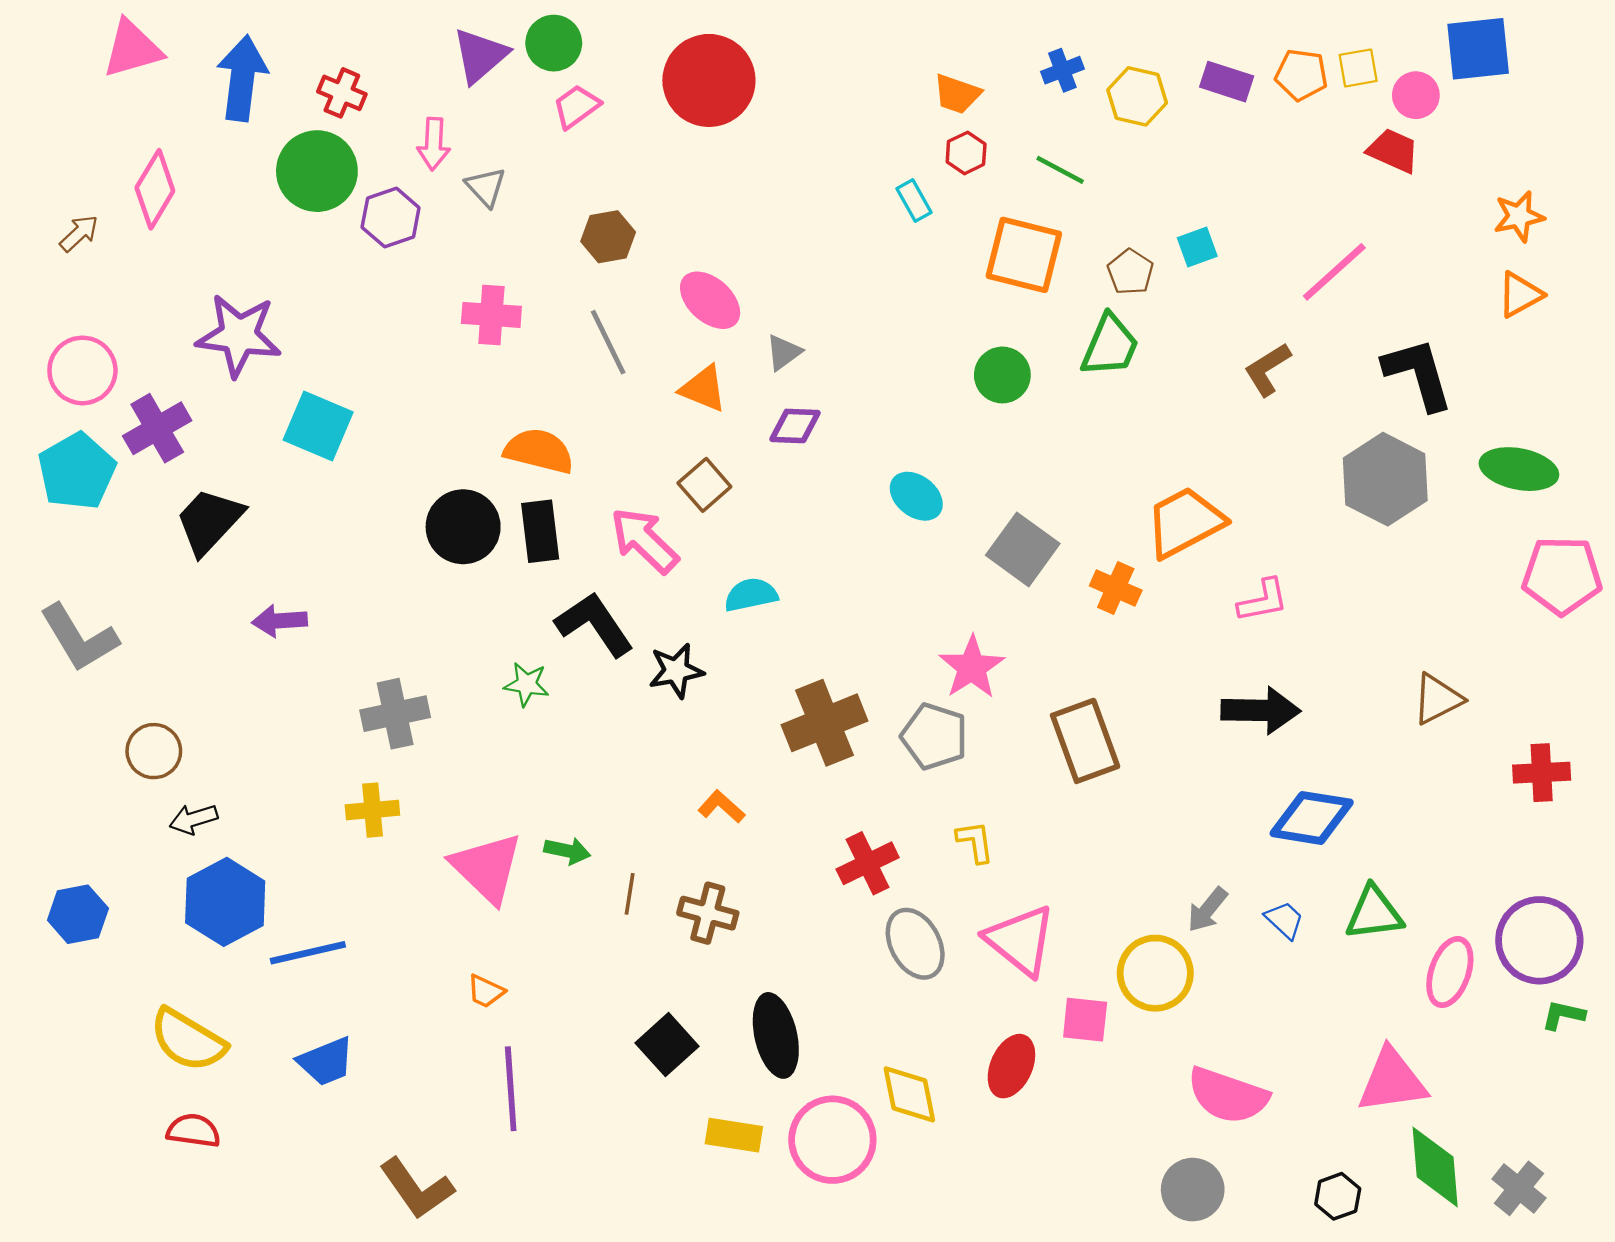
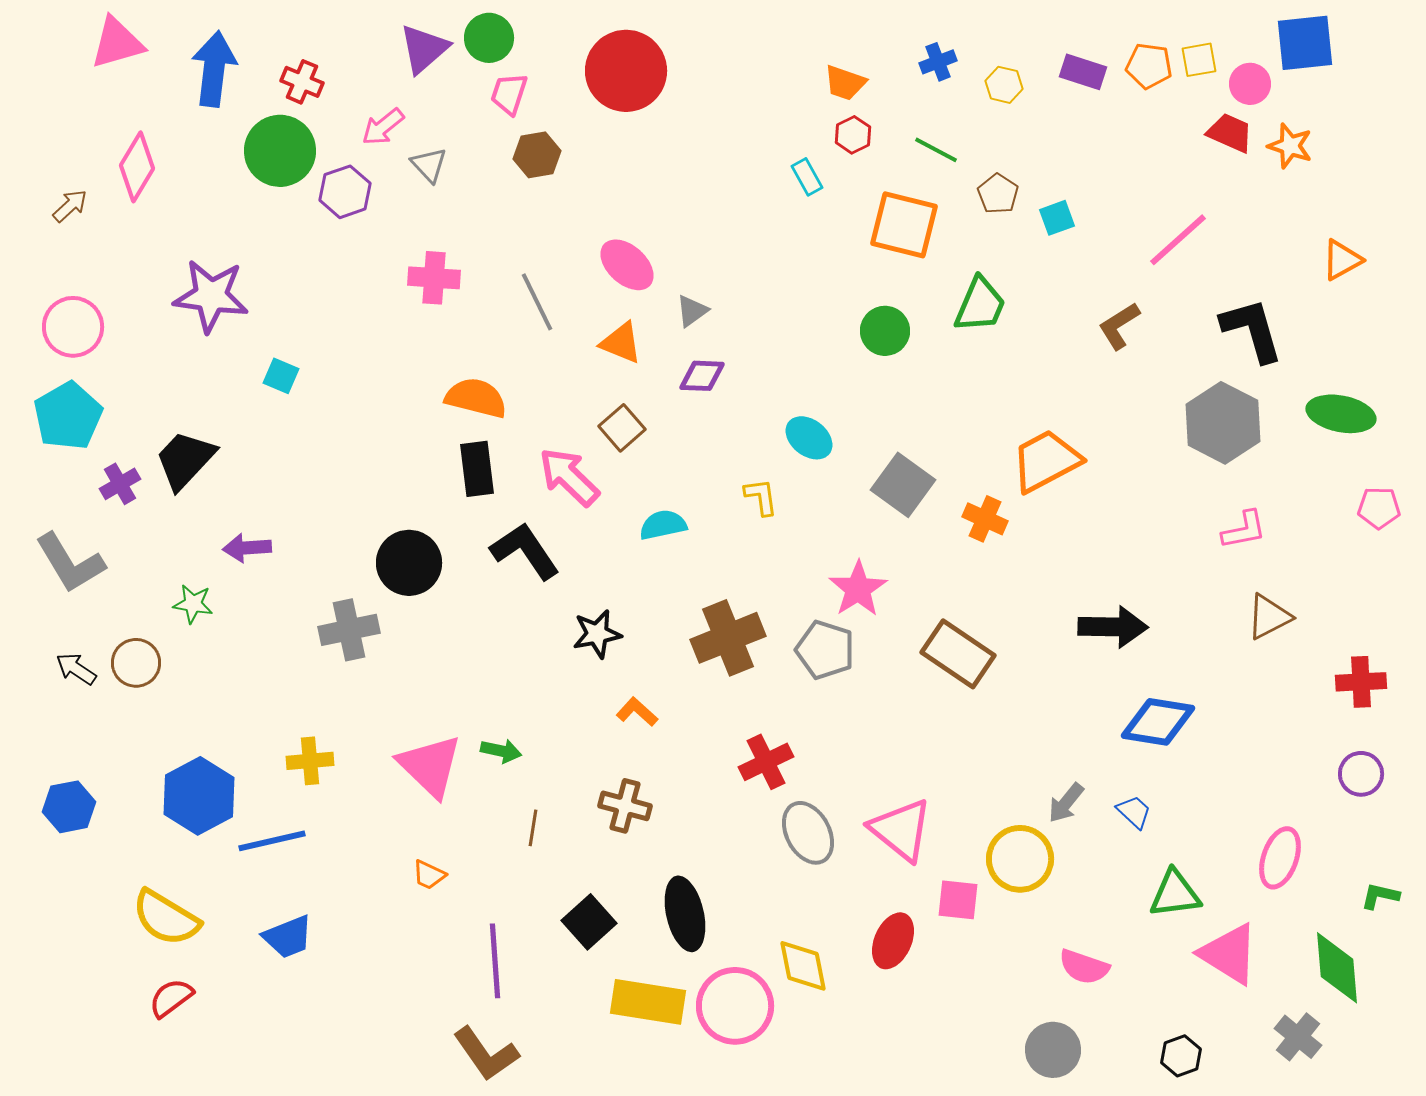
yellow hexagon: (1137, 96) -> (1004, 85), size x0.7
pink trapezoid: (576, 106) -> (509, 94), turned -36
pink arrow: (434, 144) -> (383, 127), turned 48
orange star: (1519, 216) -> (1290, 146), moved, turned 30
brown hexagon: (608, 237) -> (537, 155), moved
brown pentagon: (1130, 272) -> (998, 194), moved
cyan square: (318, 426) -> (281, 376), size x0.6
purple cross: (157, 428) -> (120, 484), moved, size x0.7
black circle: (463, 527) -> (409, 563), moved
pink pentagon: (1562, 576) -> (1379, 508), size x0.6
pink L-shape: (1263, 600) -> (1244, 530), moved
black star: (676, 671) -> (597, 634), moved
green star: (527, 684) -> (193, 604), moved
brown rectangle: (1085, 741) -> (958, 654), turned -36
yellow cross: (372, 810) -> (310, 761), moved
black arrow: (193, 819) -> (76, 669), moved, turned 51
yellow L-shape: (975, 842) -> (761, 497), moved
brown line: (630, 894) -> (533, 828), moved
green triangle: (1374, 913) -> (1175, 894), moved
purple circle: (1539, 940) -> (1361, 774), moved, size x0.6
pink triangle: (1392, 1081) -> (1229, 954), turned 40
purple line: (511, 1089) -> (495, 961), moved
pink semicircle: (1228, 1096) -> (1084, 967), size x0.7
red semicircle: (193, 1131) -> (171, 998), turned -45
yellow rectangle: (734, 1135) -> (648, 1002), size x1.5
green diamond: (1435, 1167) -> (1337, 968), moved
brown L-shape: (417, 1188) -> (486, 1054), moved
gray cross: (1519, 1188) -> (1298, 1037), moved

